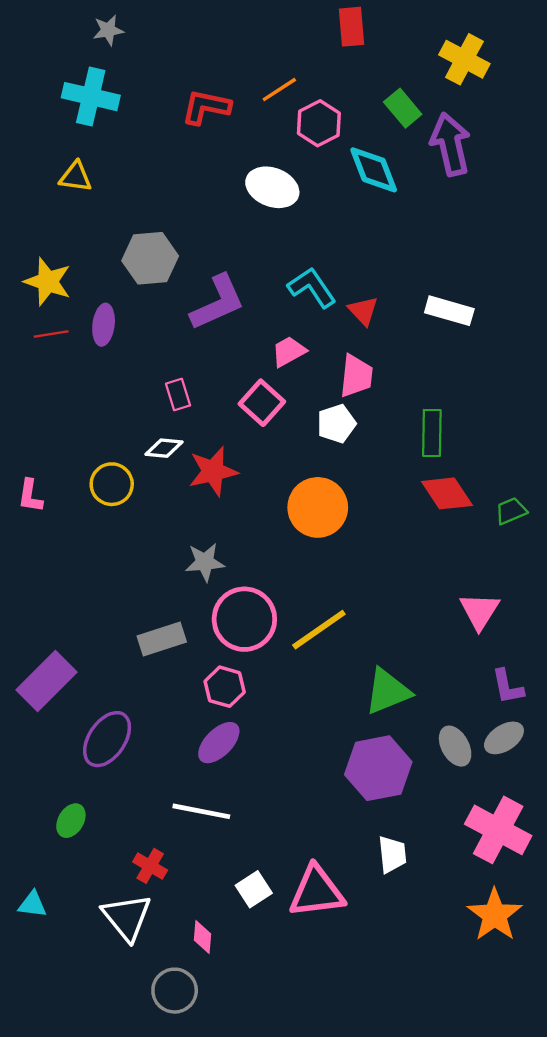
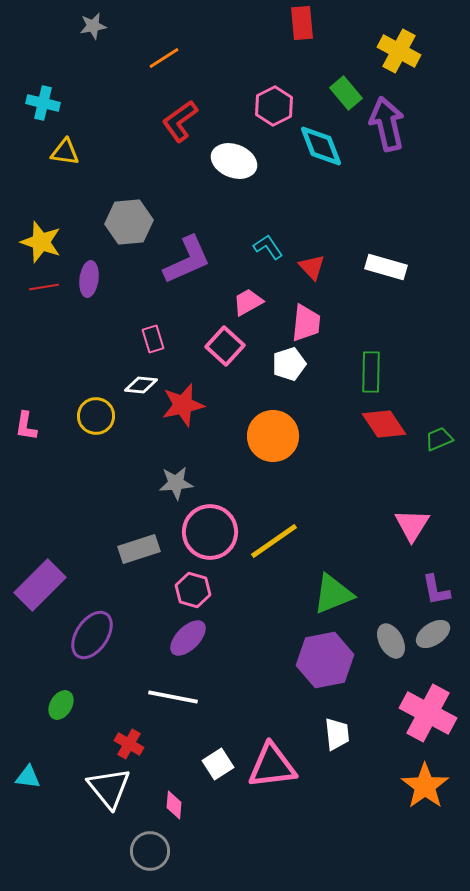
orange line: (279, 90) -> (164, 58), moved
cyan cross: (91, 97) -> (43, 103), moved, size x0.7
red L-shape: (206, 107) -> (180, 121), moved, turned -48
cyan L-shape: (312, 287) -> (268, 247), size x0.7

